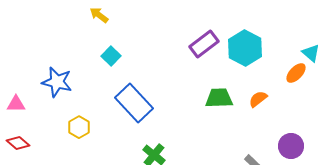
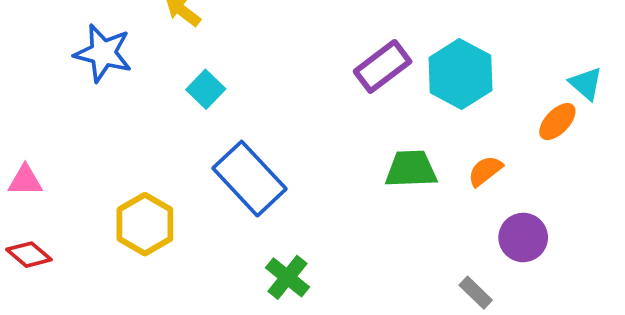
blue star: (57, 82) -> (103, 53), moved
yellow hexagon: (79, 127) -> (145, 224), size x1.4
purple circle: (291, 146) -> (523, 237), moved

